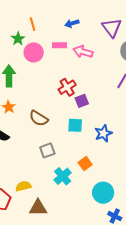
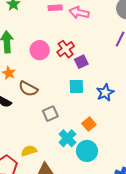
pink circle: (34, 52) -> (40, 50), moved
brown semicircle: (39, 118) -> (28, 89), moved
cyan circle: (103, 193) -> (87, 151), moved

